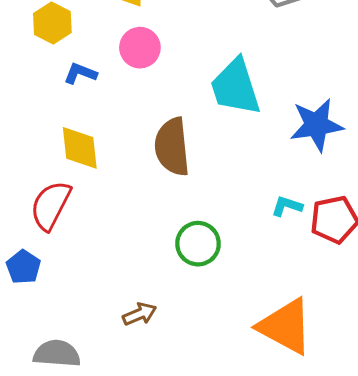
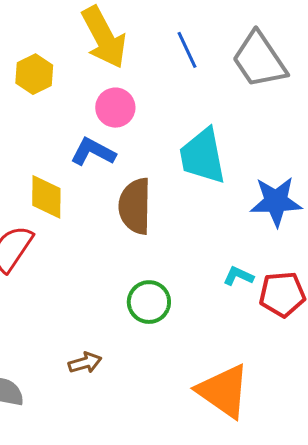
blue L-shape: (80, 73) -> (93, 152), moved, size x1.4

